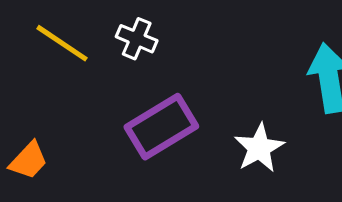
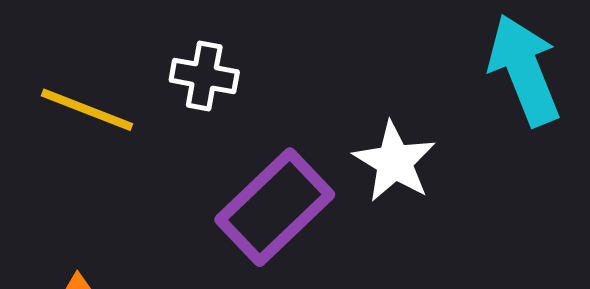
white star: (259, 148) -> (394, 162), moved

